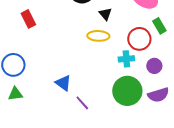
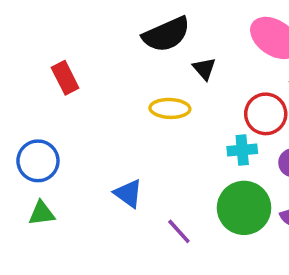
yellow ellipse: (98, 36) -> (170, 108), moved
purple line: (82, 103) -> (179, 231), moved

